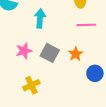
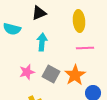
orange star: (76, 54) -> (75, 75), size x1.5

